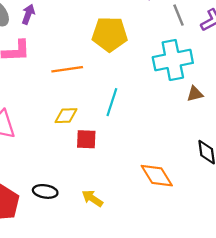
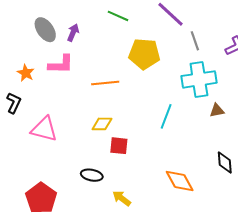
gray line: (178, 15) -> (195, 41), moved
cyan line: (112, 102) -> (166, 116), moved
black ellipse: (45, 191) -> (92, 175), moved

